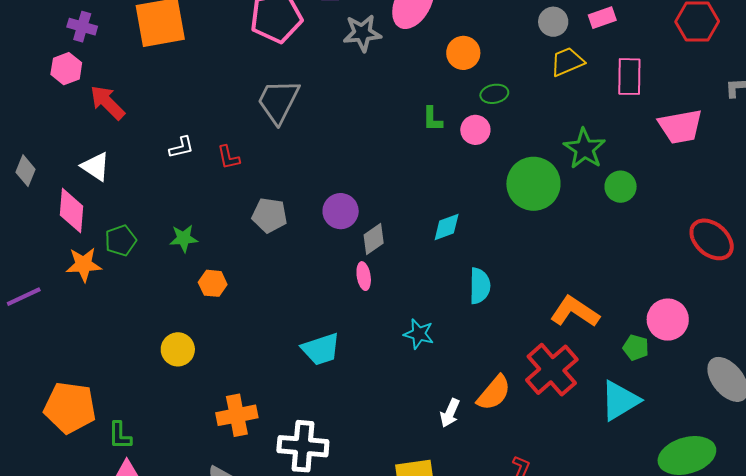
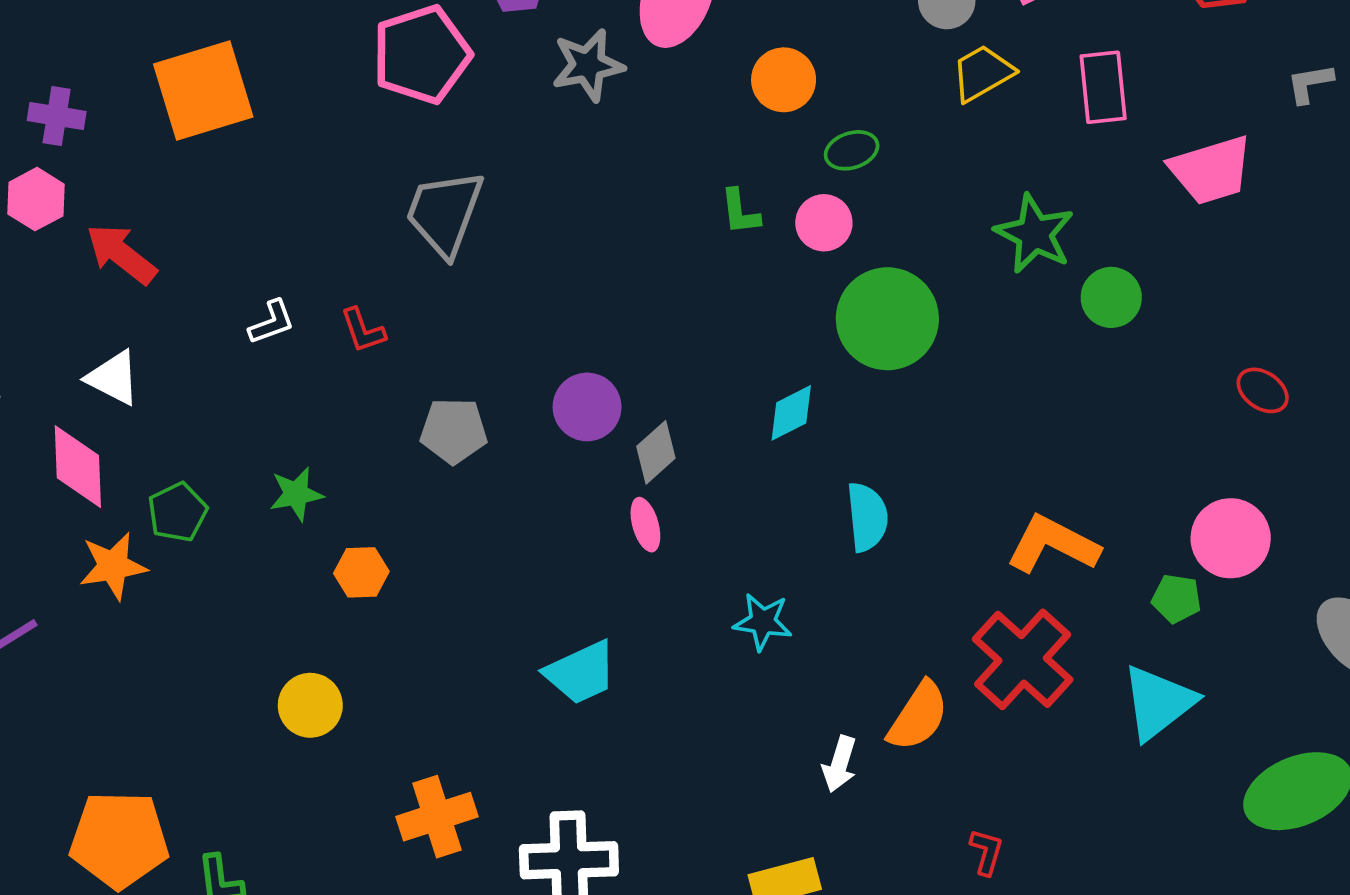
green circle: (533, 184) -> (887, 319), moved
red ellipse: (712, 239) -> (1263, 390), moved, size x0.6

